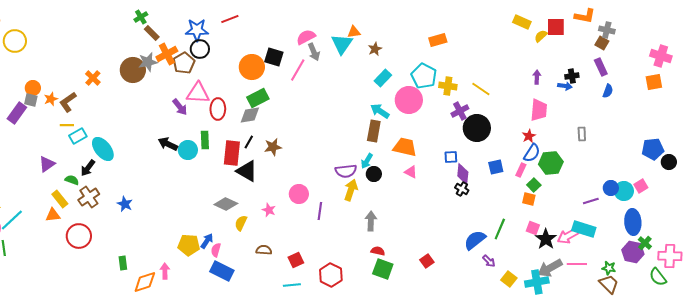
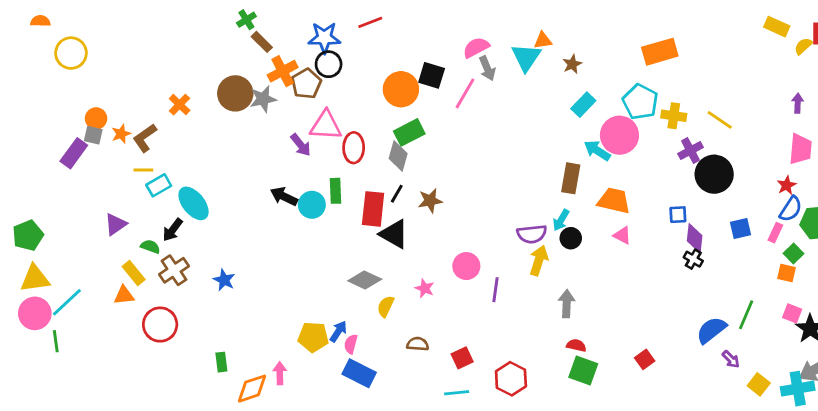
orange rectangle: (438, 40) -> (660, 52), size x1.4
gray star: (148, 62) -> (263, 99), moved
cyan arrow: (380, 111) -> (597, 150), moved
gray diamond: (250, 115) -> (398, 156), turned -65

